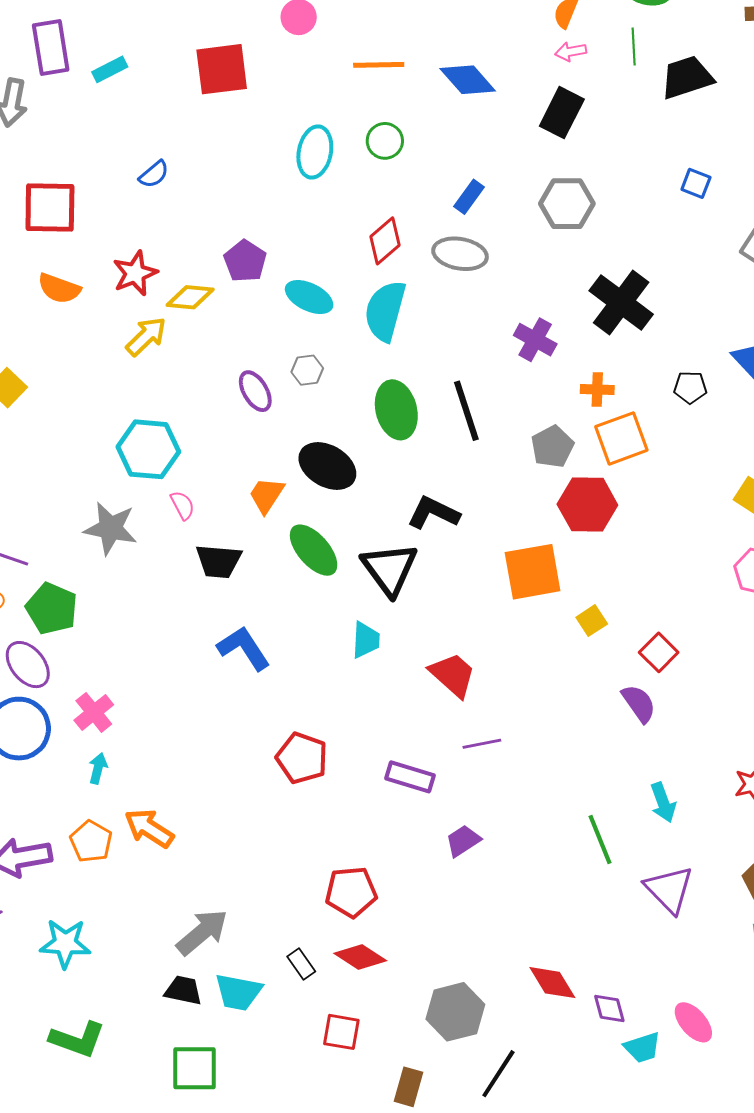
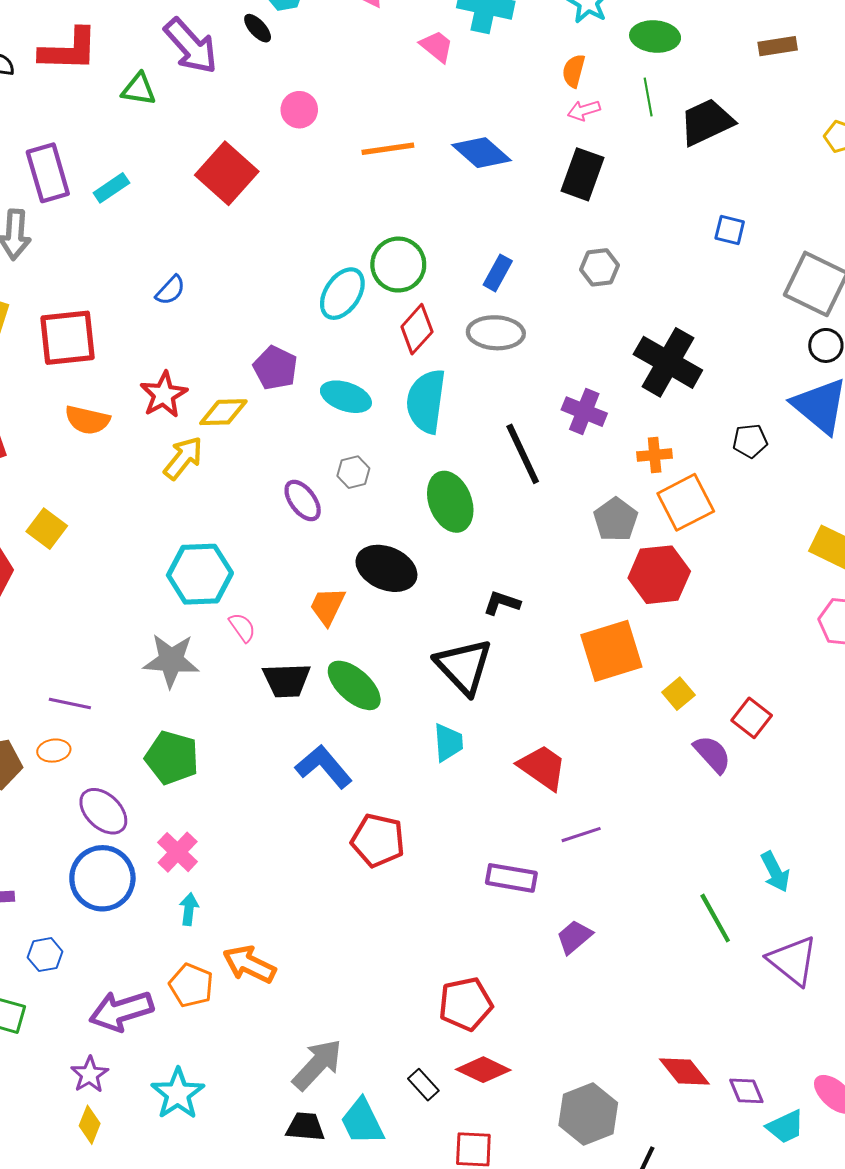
red square: (222, 69) -> (227, 173), turned -34
green circle: (385, 141) -> (398, 265), moved, size x1.4
cyan ellipse: (315, 152) -> (342, 294), moved, turned 30
gray hexagon: (567, 204) -> (600, 267), size x0.7
black line: (466, 411) -> (523, 454), moved
black L-shape: (433, 513) -> (502, 603), size x0.7
green ellipse: (314, 550) -> (354, 685), moved
green pentagon: (52, 608) -> (172, 758), moved
purple semicircle: (639, 703) -> (712, 754), moved
red pentagon: (302, 758) -> (378, 840), moved
cyan star: (65, 943) -> (178, 1094), turned -30
cyan trapezoid: (238, 992) -> (362, 1122), turned 60

